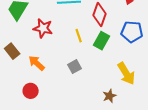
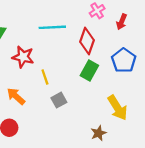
blue pentagon: (132, 32) -> (124, 60), turned 30
yellow line: (79, 36) -> (45, 77), moved

